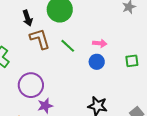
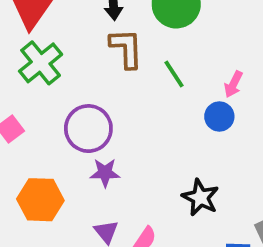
pink arrow: (100, 43) -> (233, 84), turned 96

